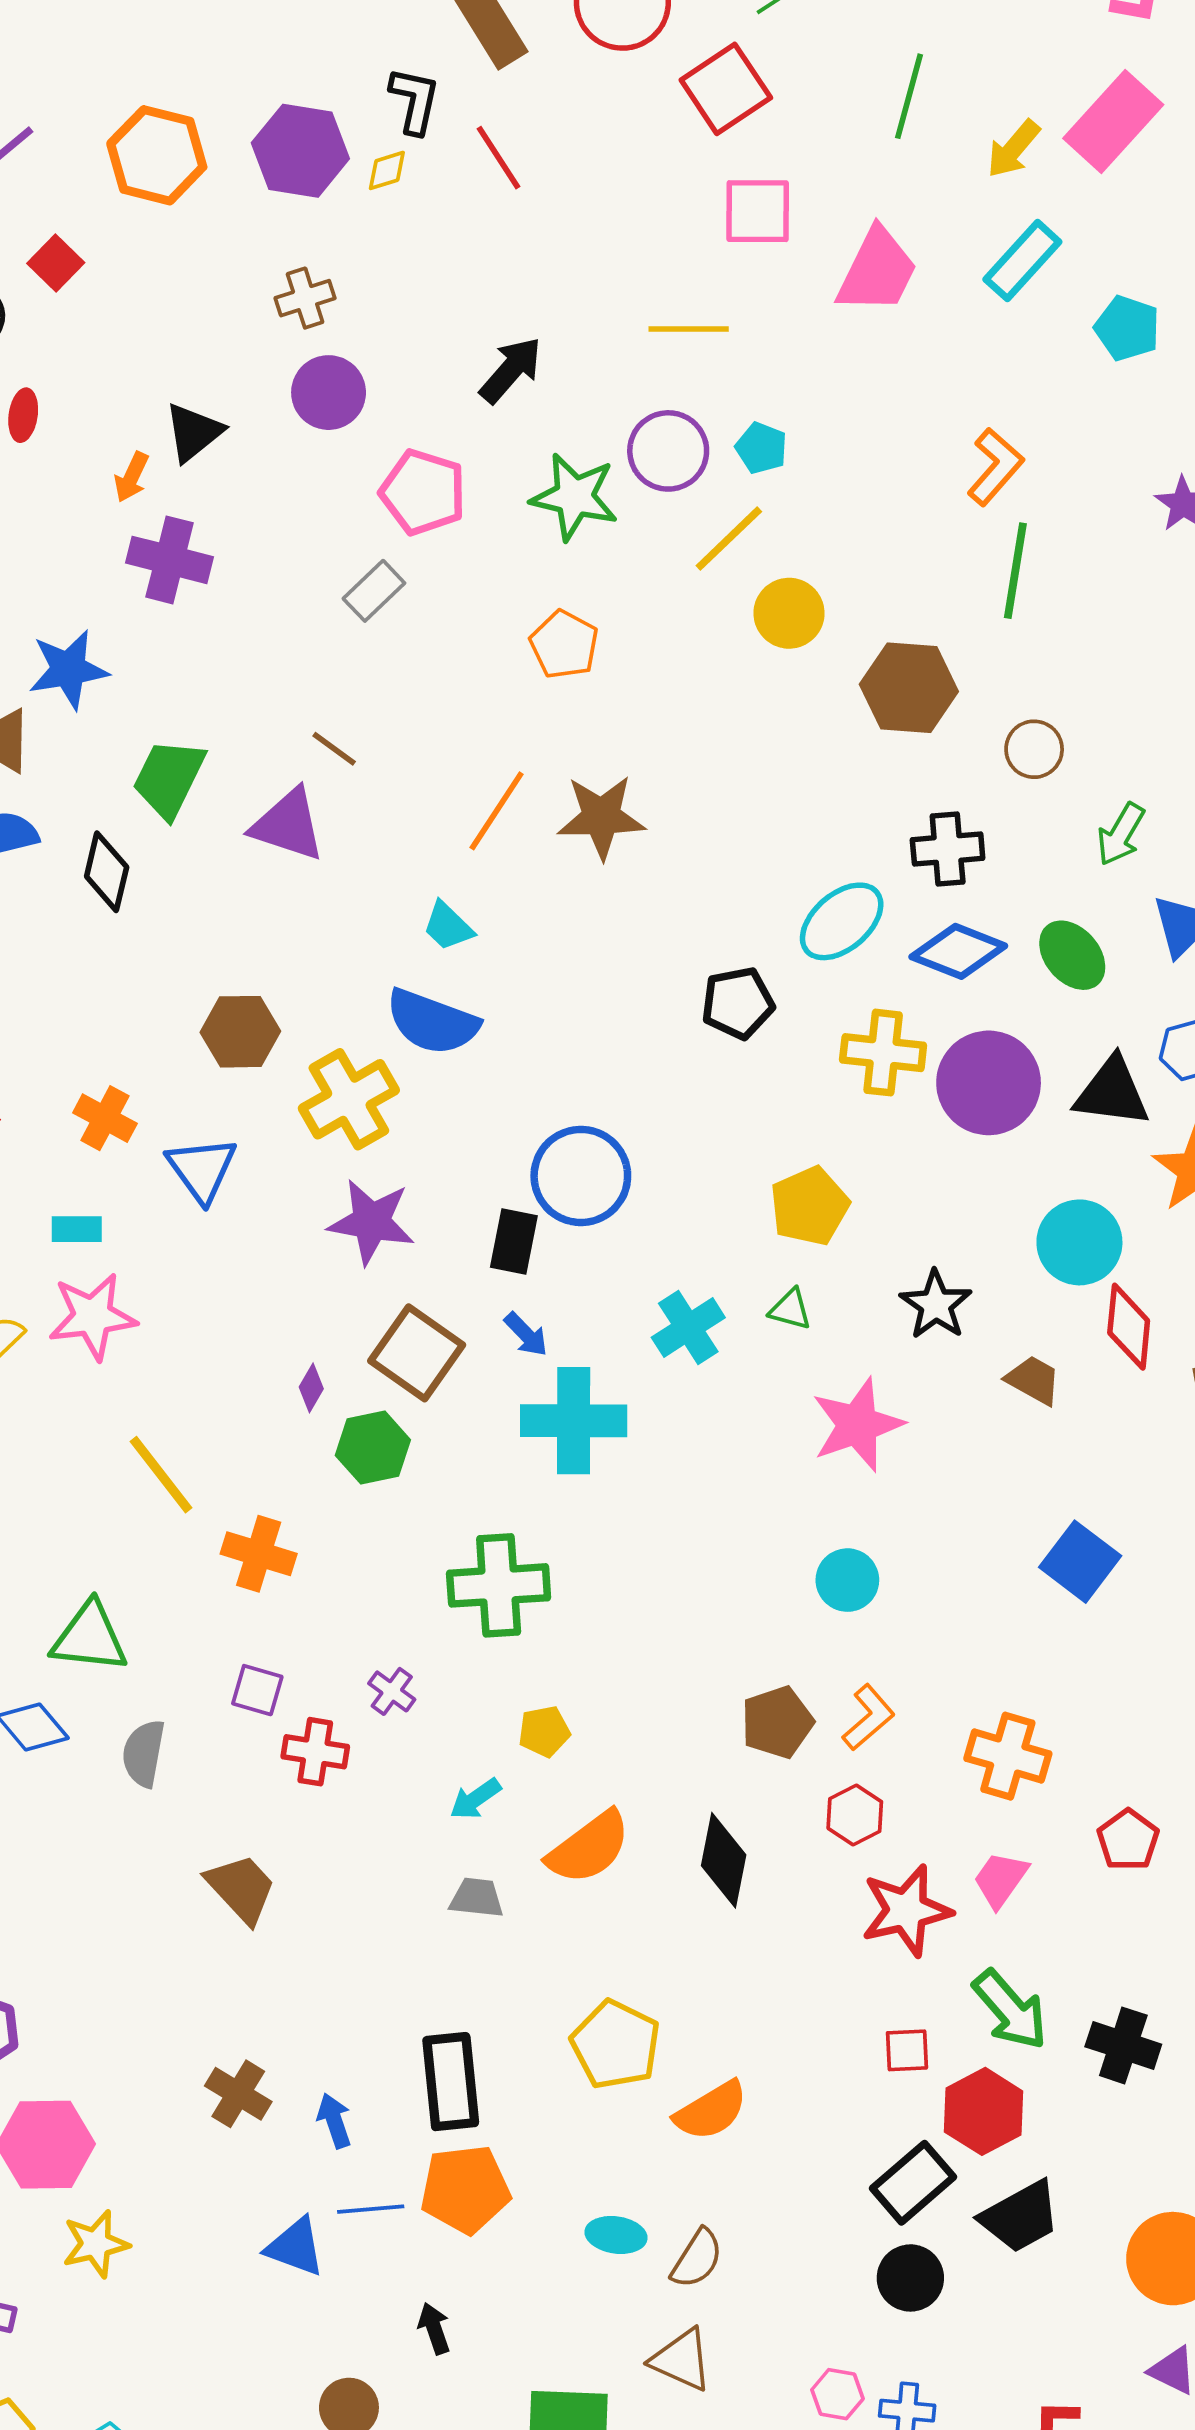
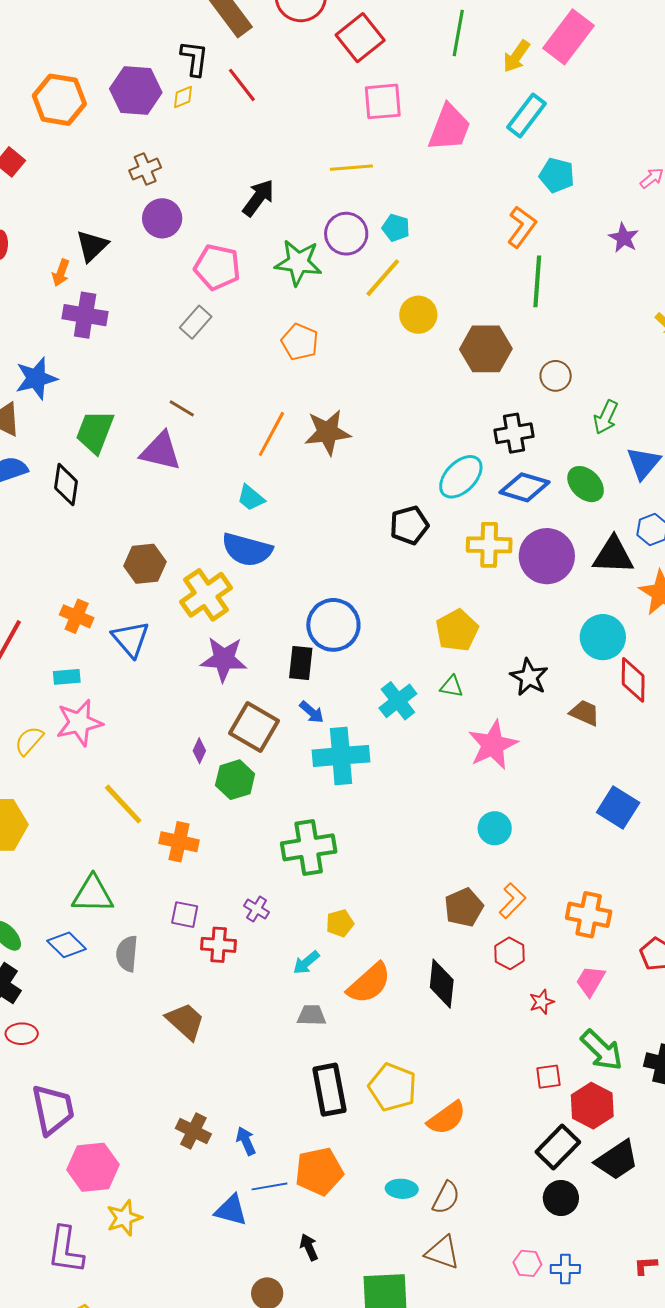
cyan pentagon: (1127, 328) -> (557, 175), moved
red star: (906, 1910) -> (542, 1002), size x0.5
black rectangle: (451, 2082) -> (329, 1090), moved

